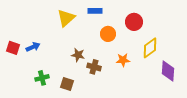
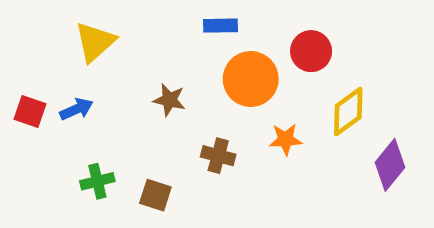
yellow triangle: (66, 18) -> (95, 42), moved
orange circle: (108, 34) -> (251, 79), size x1.5
brown star: (78, 55) -> (169, 100), moved
purple diamond: (168, 71) -> (390, 165), turned 35

